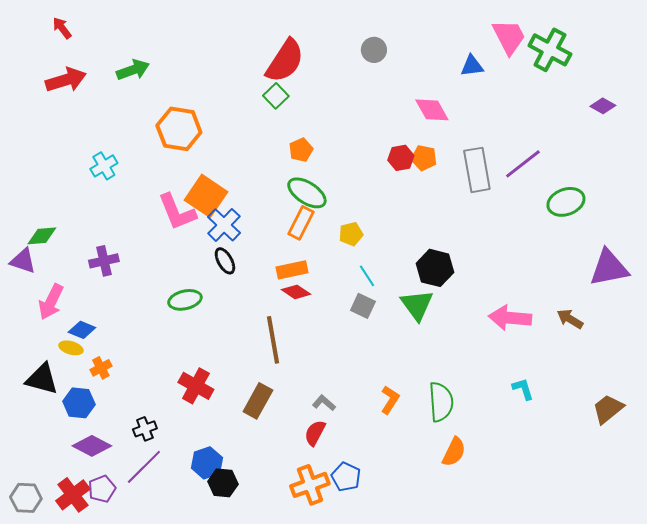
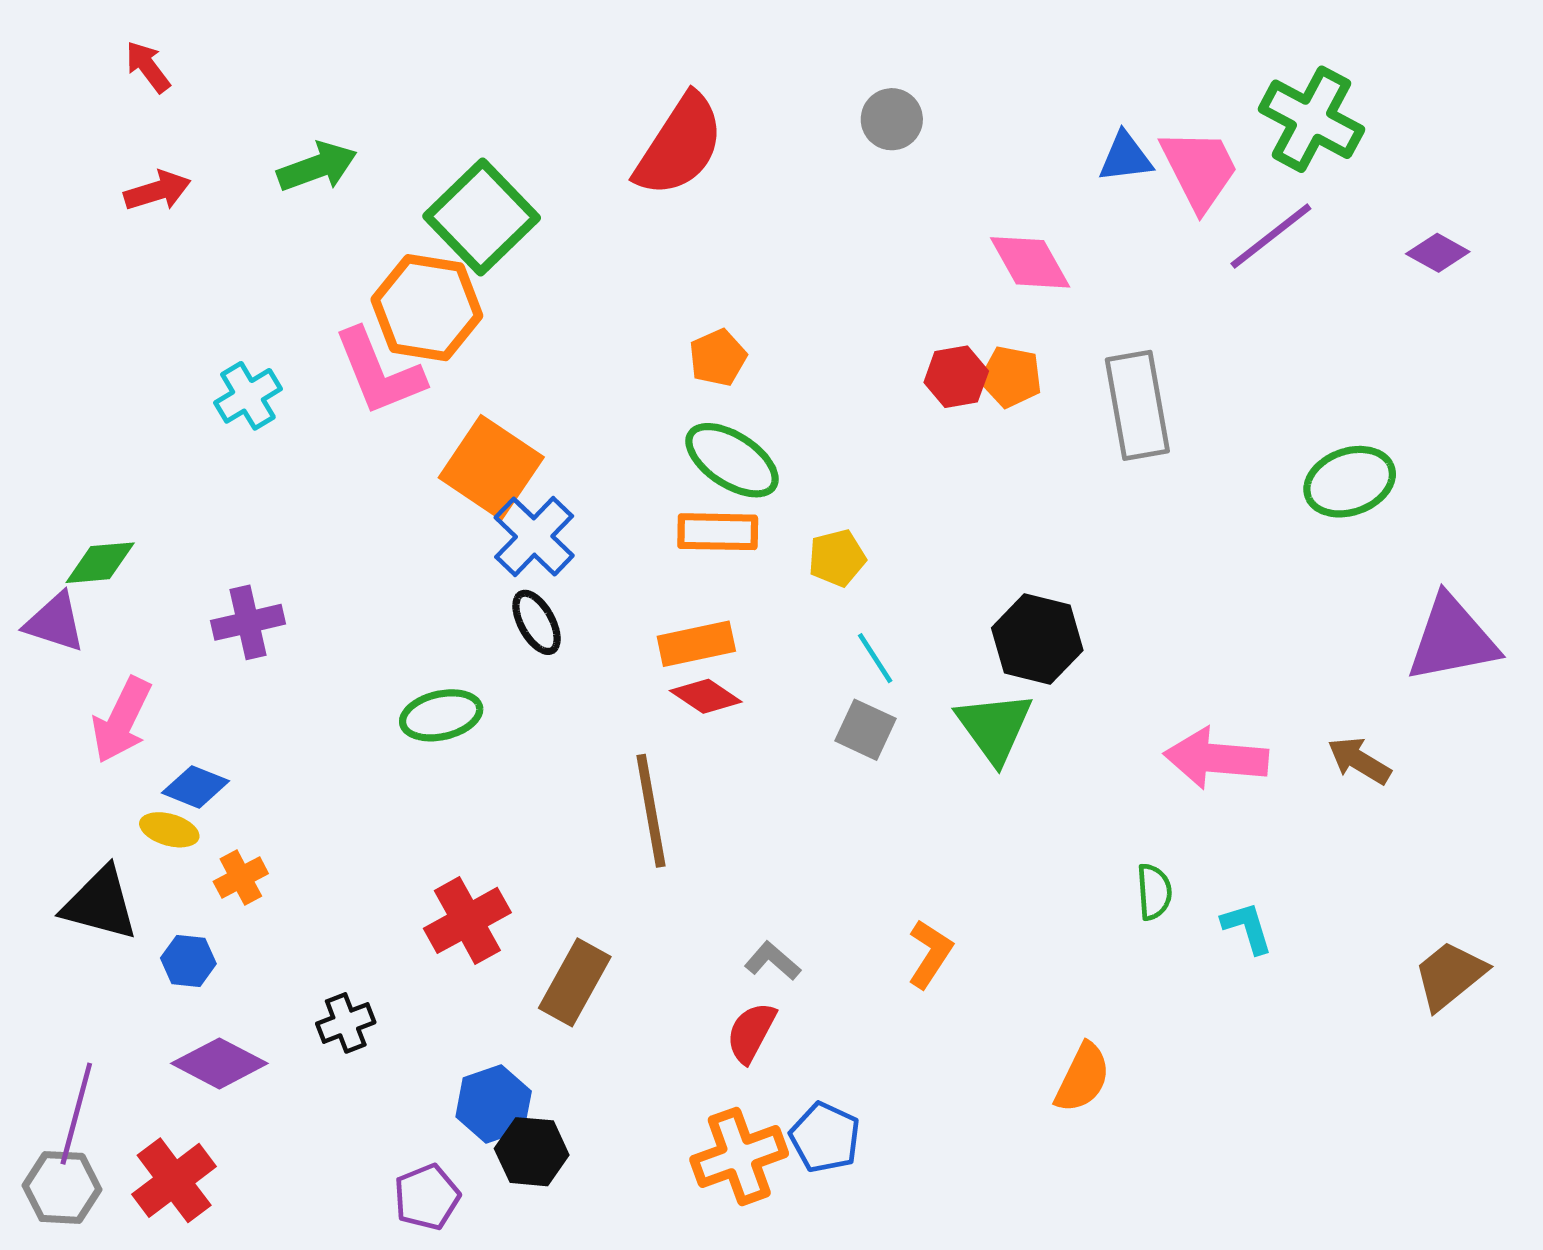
pink trapezoid: (509, 37) -> (1199, 169), moved
red arrow: (66, 80) -> (157, 191), size x0.7
green square: (276, 96) -> (482, 217), moved, size x1.8
purple line: (523, 164) -> (1271, 236), moved
pink L-shape: (177, 212) -> (379, 372), moved
orange rectangle: (301, 223) -> (718, 532), turned 64
red cross: (196, 386) -> (467, 920), turned 32
brown rectangle: (258, 401) -> (575, 982), moved
green semicircle: (441, 402) -> (1154, 892), moved, size x0.6
blue hexagon: (79, 403) -> (188, 961), size x0.7
purple line: (144, 467) -> (76, 1114), moved, turned -30
purple pentagon: (102, 489) -> (427, 1197), moved

